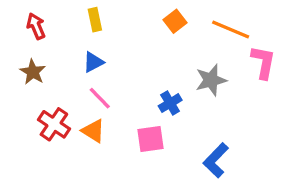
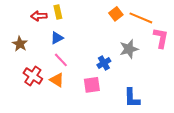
orange square: (175, 21) -> (116, 14), moved
red arrow: (36, 26) -> (39, 16), moved, turned -70
blue L-shape: (216, 160) -> (132, 98), turned -45

